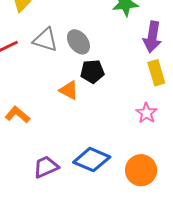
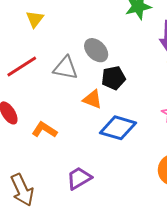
gray triangle: (45, 40) -> (65, 68), moved
blue diamond: (92, 160) -> (118, 128), moved

